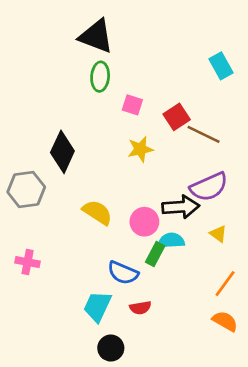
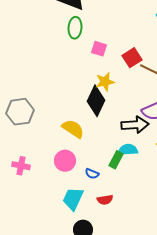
black diamond: (62, 152) -> (96, 101), moved
pink circle: (144, 222) -> (65, 161), moved
blue semicircle: (123, 273) -> (92, 174), size x0.6

